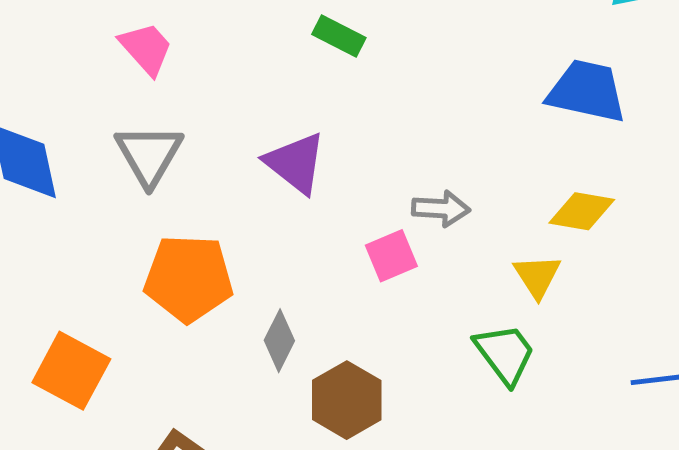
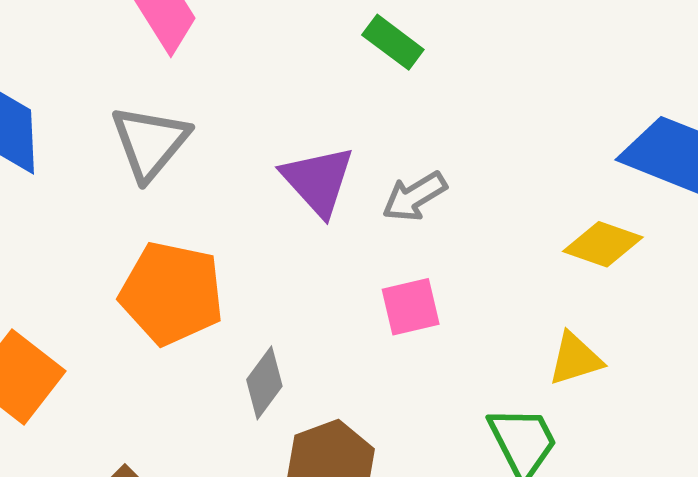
gray arrow: (441, 209) -> (414, 196), moved, turned 136
yellow diamond: (582, 211) -> (603, 244), moved
yellow triangle: (537, 276) -> (575, 359), turned 36

